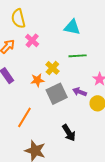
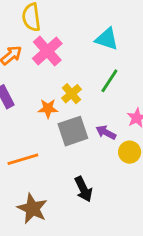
pink cross: (32, 41) -> (47, 51), size x1.5
green line: (78, 56) -> (109, 81), turned -60
orange line: (24, 117) -> (23, 159), turned 35

